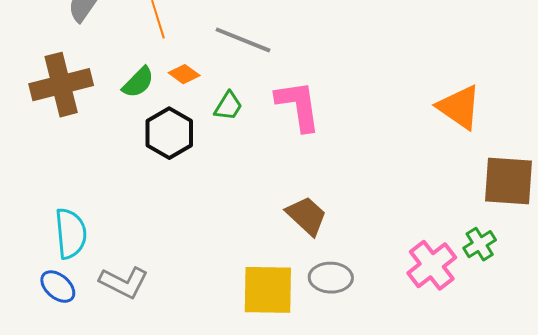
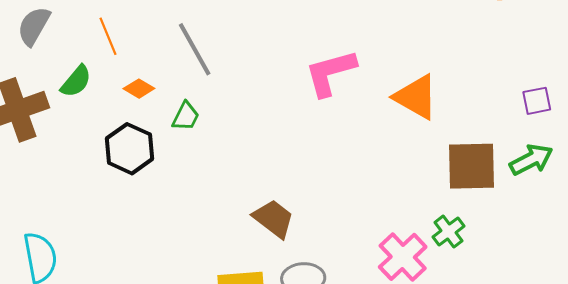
gray line: (243, 40) -> (195, 49), turned 44
green semicircle: (138, 82) -> (76, 81), moved
pink L-shape: (298, 106) -> (330, 73), moved, turned -92

